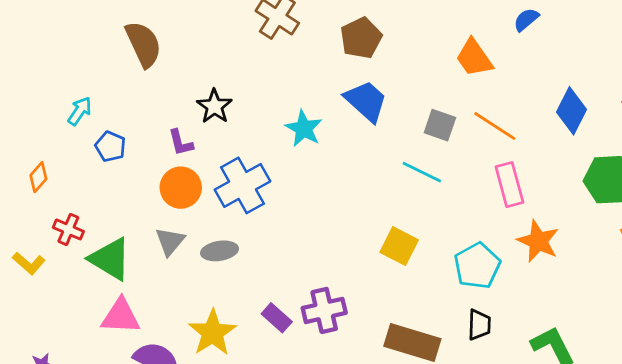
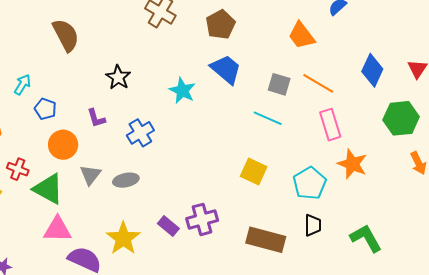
purple L-shape: (181, 143) -> (96, 118), moved
blue cross: (243, 185) -> (140, 133), size x0.7
orange circle: (181, 188) -> (63, 145), moved

